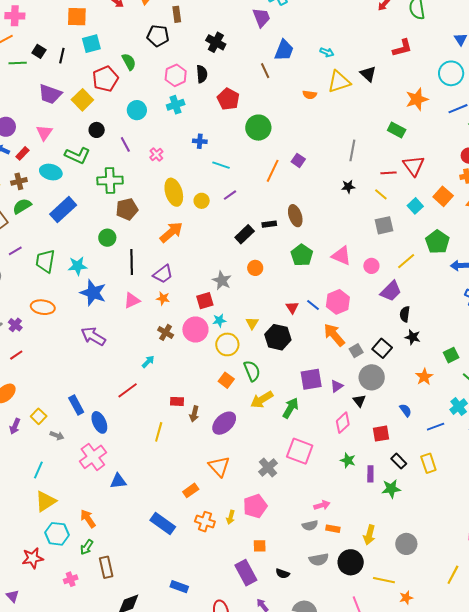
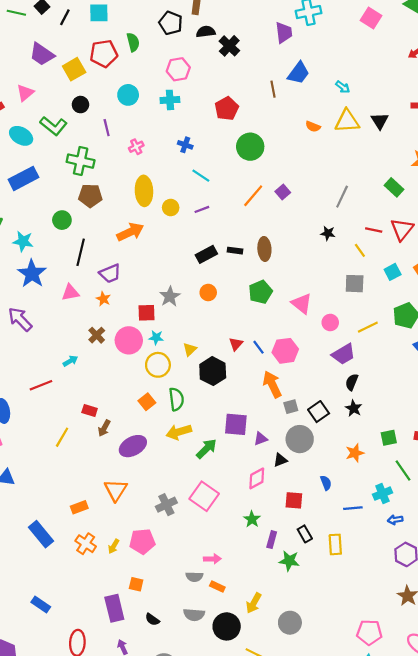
black semicircle: (202, 74) -> (206, 32), moved, turned -108
black triangle: (359, 401) -> (280, 460), turned 32

